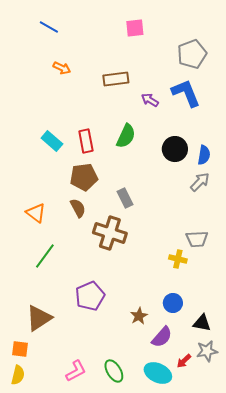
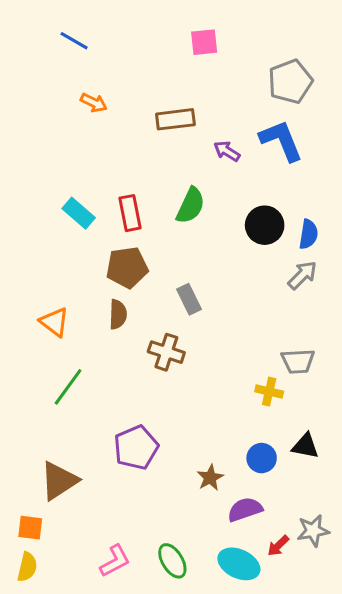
brown semicircle: (78, 208) -> (118, 314), turned 30
brown cross: (110, 233) -> (166, 352), size x0.7
black triangle: (202, 323) -> (305, 446), moved
purple semicircle: (162, 337) -> (245, 509), turned -150

